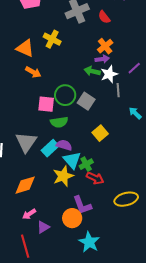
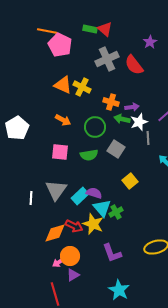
red semicircle: (104, 17) -> (134, 65), size x1.5
orange cross: (105, 46) -> (111, 102), moved, turned -35
orange triangle: (25, 48) -> (63, 85), moved
green circle: (65, 95) -> (95, 127), moved
pink square: (46, 104) -> (60, 152), moved
green semicircle: (59, 122) -> (89, 155), moved
yellow star: (63, 176) -> (93, 224), turned -30
red arrow: (95, 178) -> (74, 226), moved
orange circle: (72, 218) -> (70, 256), moved

